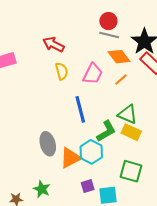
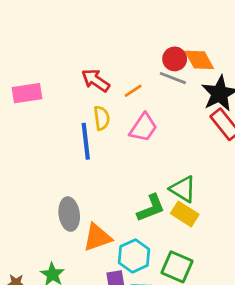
orange diamond: (119, 57) -> (199, 60), moved
orange line: (121, 80) -> (133, 91), moved
blue line: (80, 109) -> (86, 141), moved
cyan hexagon: (91, 152) -> (134, 256), moved

